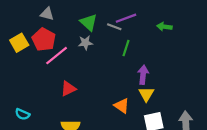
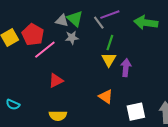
gray triangle: (47, 14) -> (62, 21), moved
gray line: (114, 27) -> (99, 23), turned 32
green arrow: (164, 27) -> (146, 23), size x1.6
yellow triangle: (146, 94) -> (109, 60), moved

